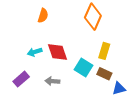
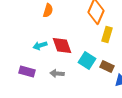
yellow rectangle: (104, 51) -> (107, 34), moved
purple rectangle: (21, 79) -> (27, 72), turned 56

